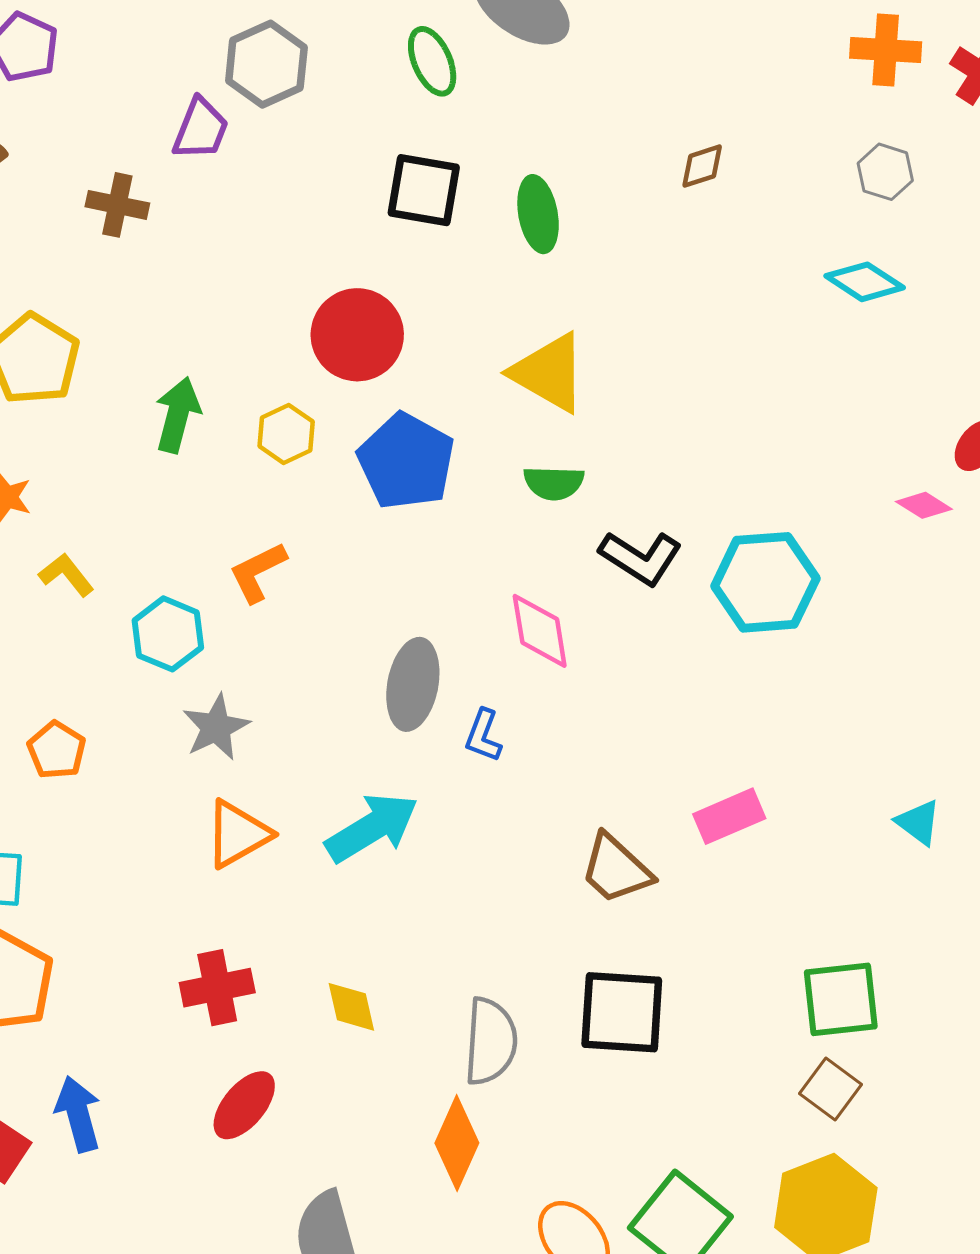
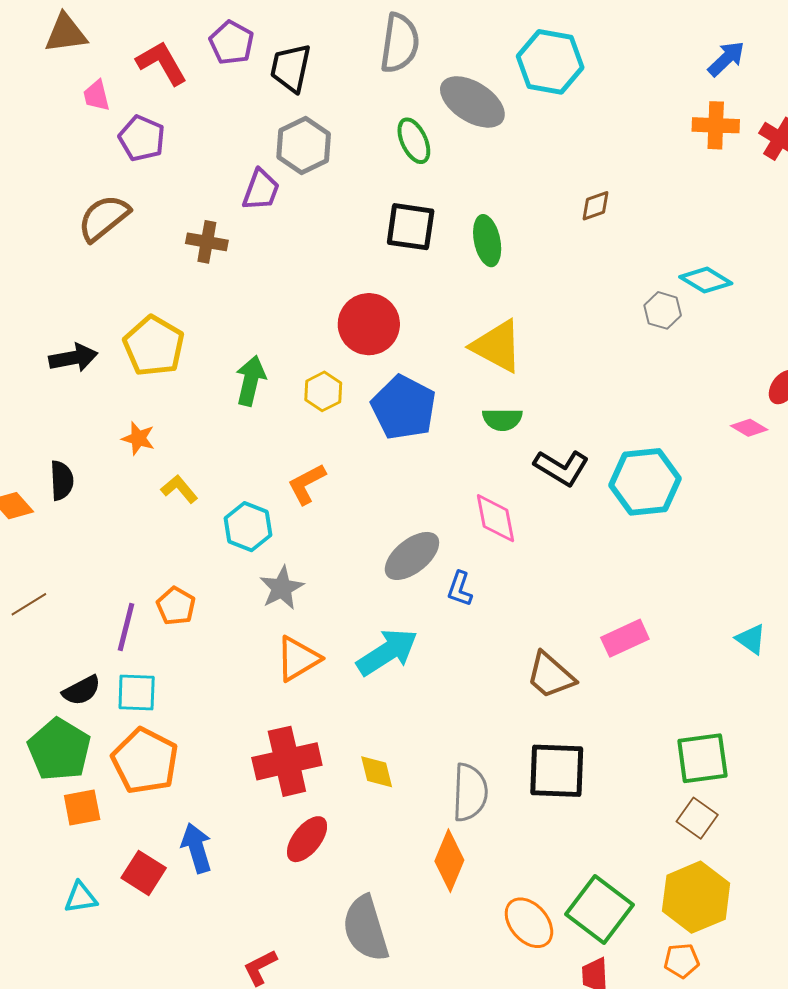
gray hexagon: (885, 172) -> (663, 310), moved
gray ellipse: (413, 684) -> (412, 556), turned 42
red cross: (217, 988) -> (287, 761), size x1.4

